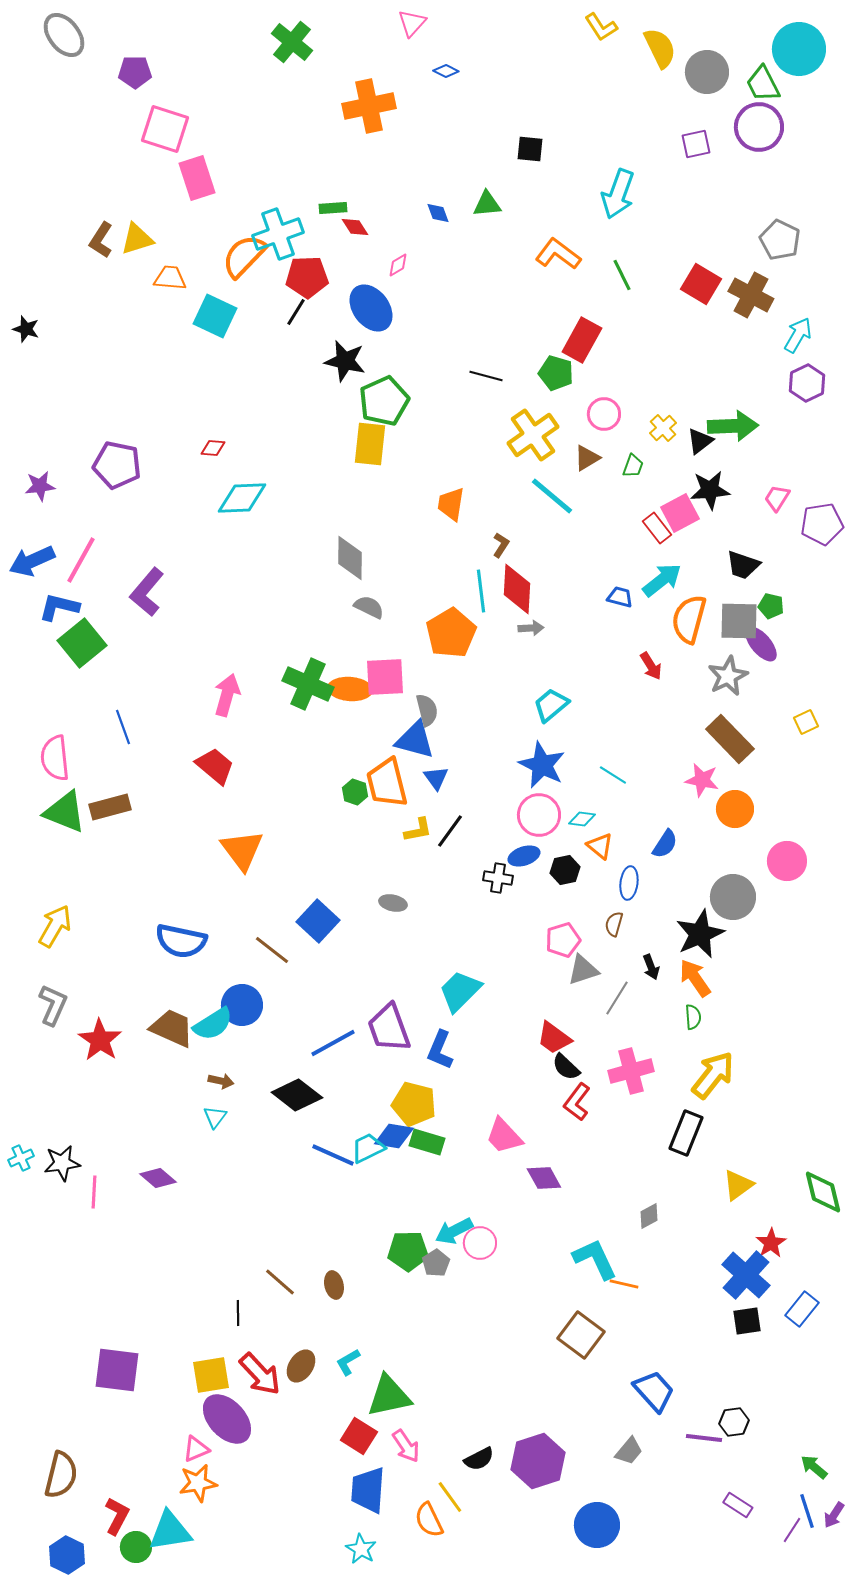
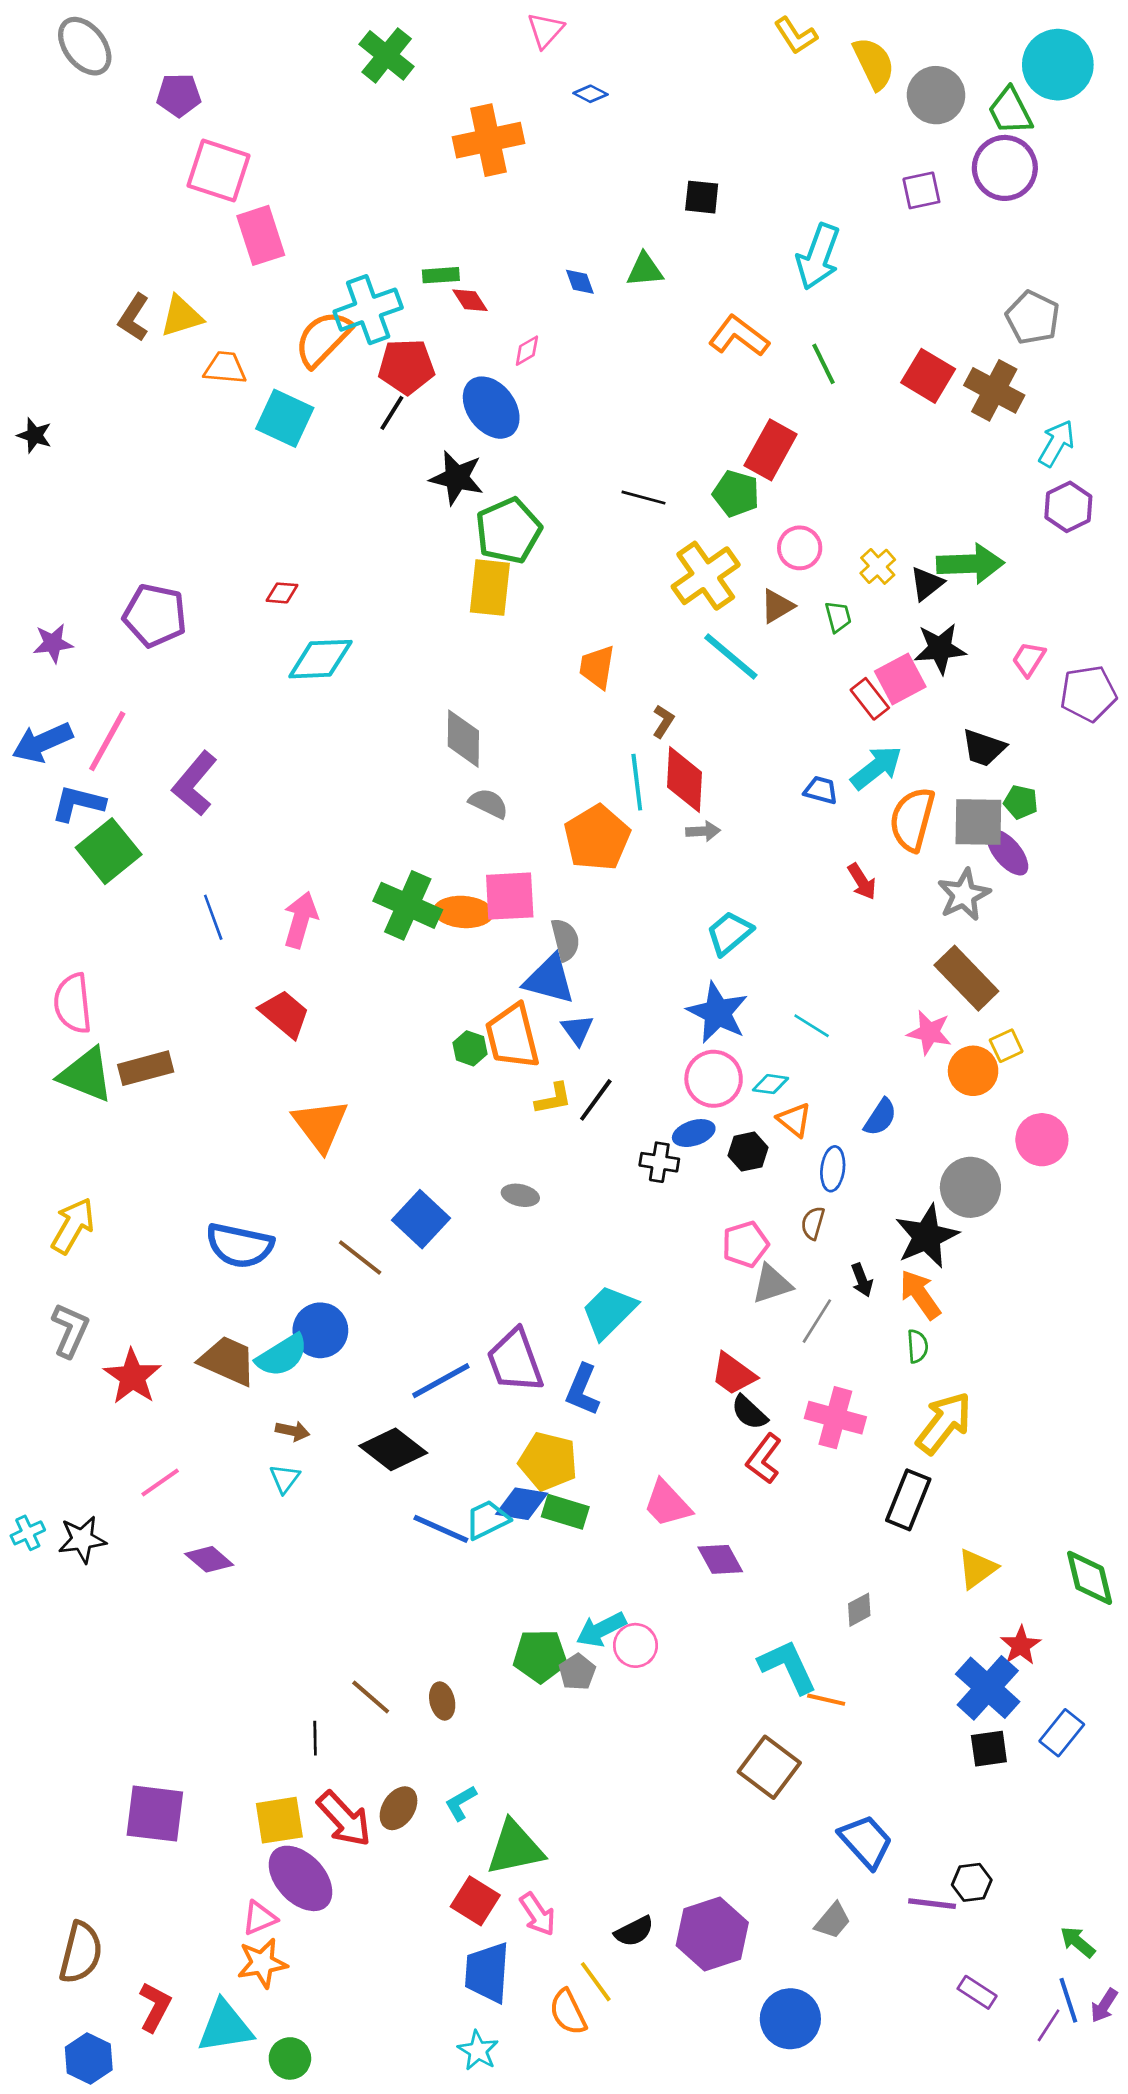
green trapezoid: (633, 466) -> (838, 617), turned -35
yellow square: (806, 722) -> (1006, 1046), moved
blue line: (123, 727) -> (213, 917), moved
pink cross: (631, 1071) -> (835, 1418), turned 30
pink line: (94, 1192) -> (160, 1483), moved, turned 52
green circle: (136, 1547) -> (290, 2058), moved

